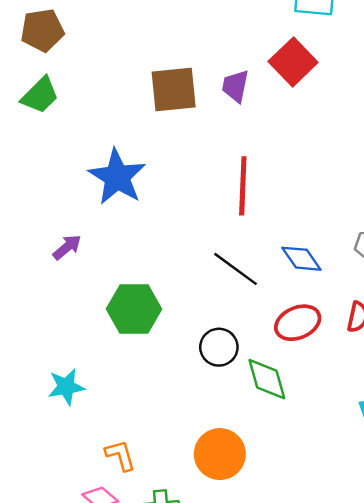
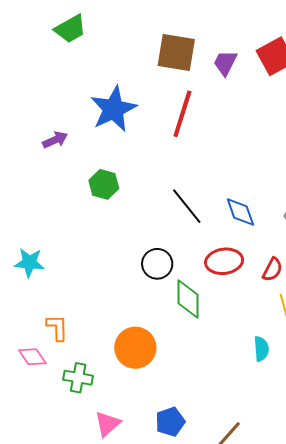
red line: (243, 186) -> (182, 114), moved
purple arrow: (67, 247) -> (55, 140), moved
green hexagon: (134, 309) -> (104, 184), moved, size x0.7

